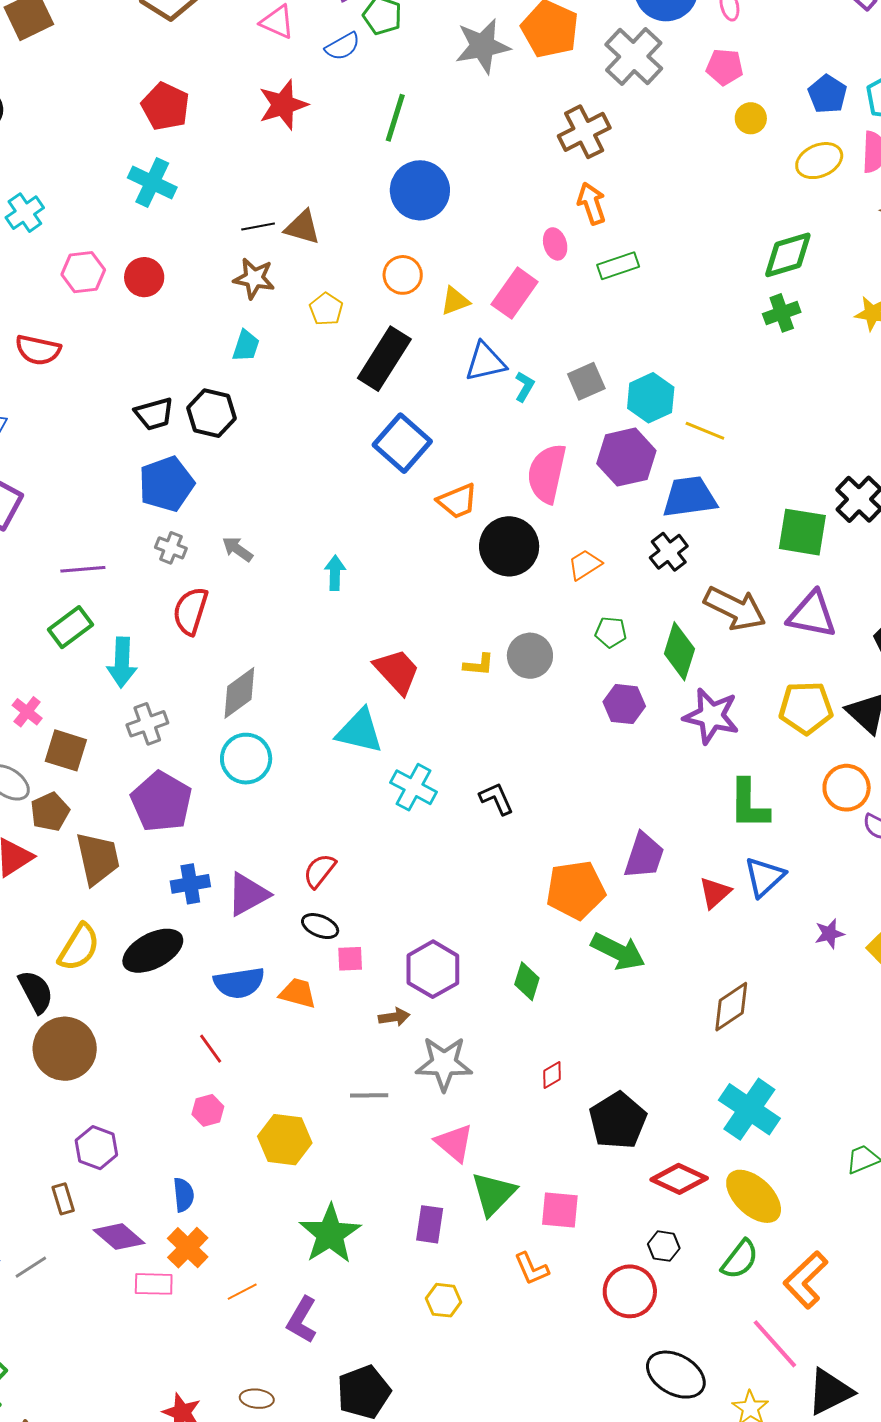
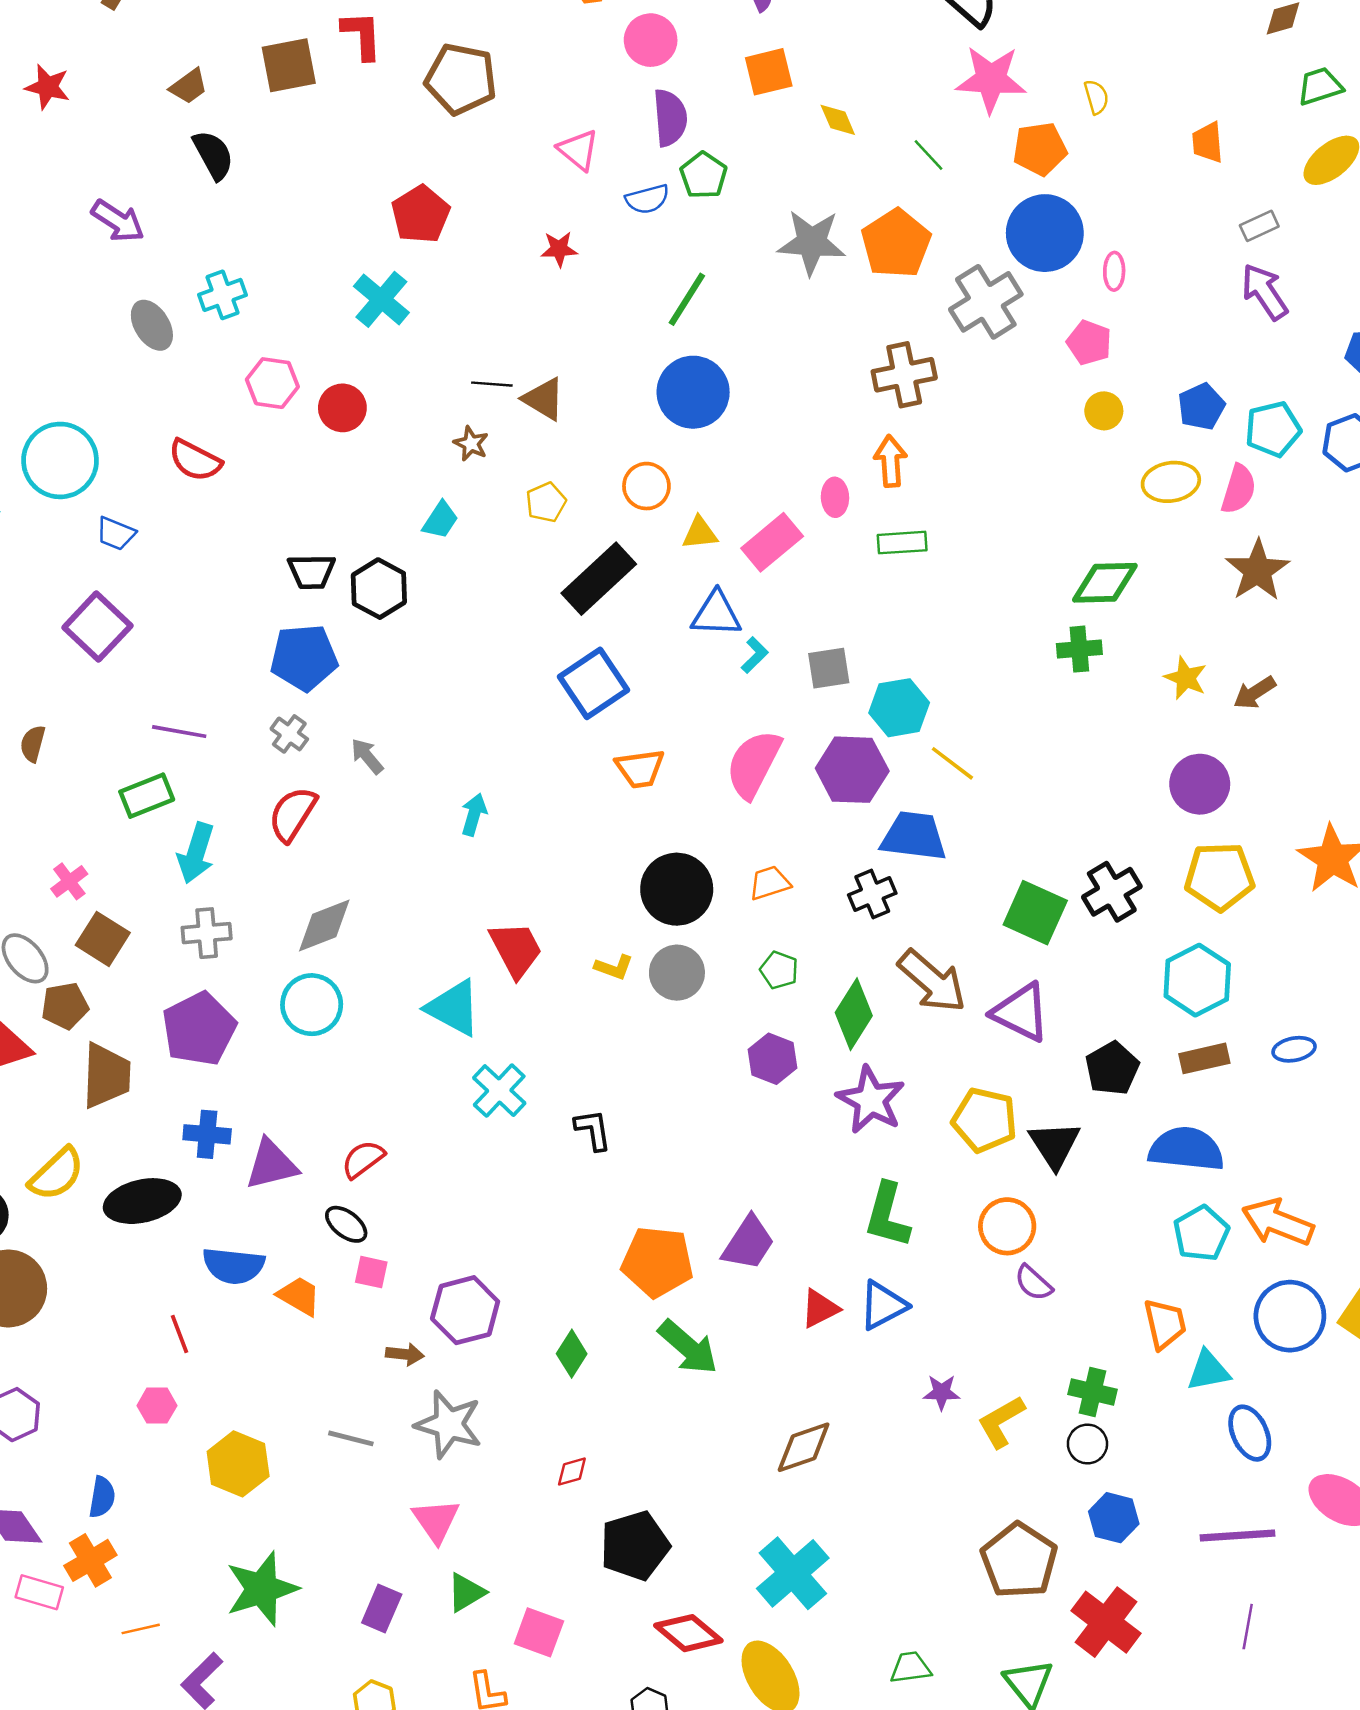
red star: (283, 105) -> (559, 249), size x0.6
brown star: (254, 278) -> (471, 444), size x0.7
black circle: (509, 546) -> (677, 889), moved
green triangle: (493, 1194) -> (466, 1592), size x0.7

